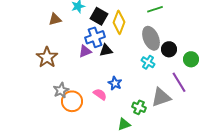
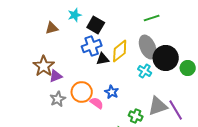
yellow diamond: (119, 22) -> (120, 51), moved, turned 30
black circle: (169, 49) -> (166, 58), size x1.6
purple triangle: (85, 51) -> (56, 76), moved
purple line: (179, 82) -> (176, 110), moved
orange circle: (72, 101) -> (82, 92), moved

